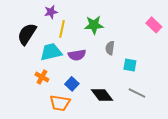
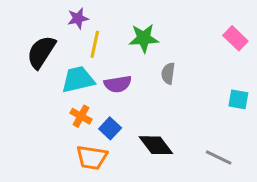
cyan square: (130, 65) -> (238, 99), moved
orange cross: (42, 77) -> (81, 116), moved
gray line: (137, 93) -> (219, 157), moved

